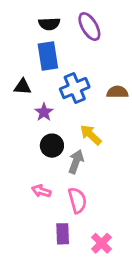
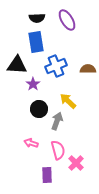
black triangle: (23, 87) -> (17, 65), size x1.5
pink cross: (101, 243) -> (76, 163), moved

